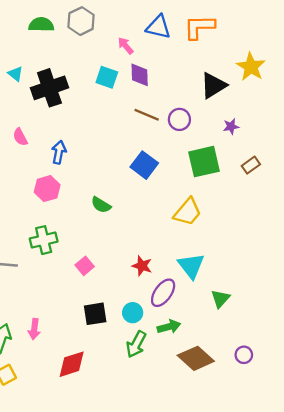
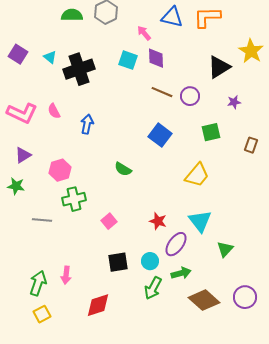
green square: (204, 162) -> (211, 132), size x0.7
brown rectangle: (251, 165) -> (251, 145), moved, turned -35
pink hexagon: (47, 189) -> (60, 170), moved
purple circle: (244, 355) -> (245, 297), size x1.5

